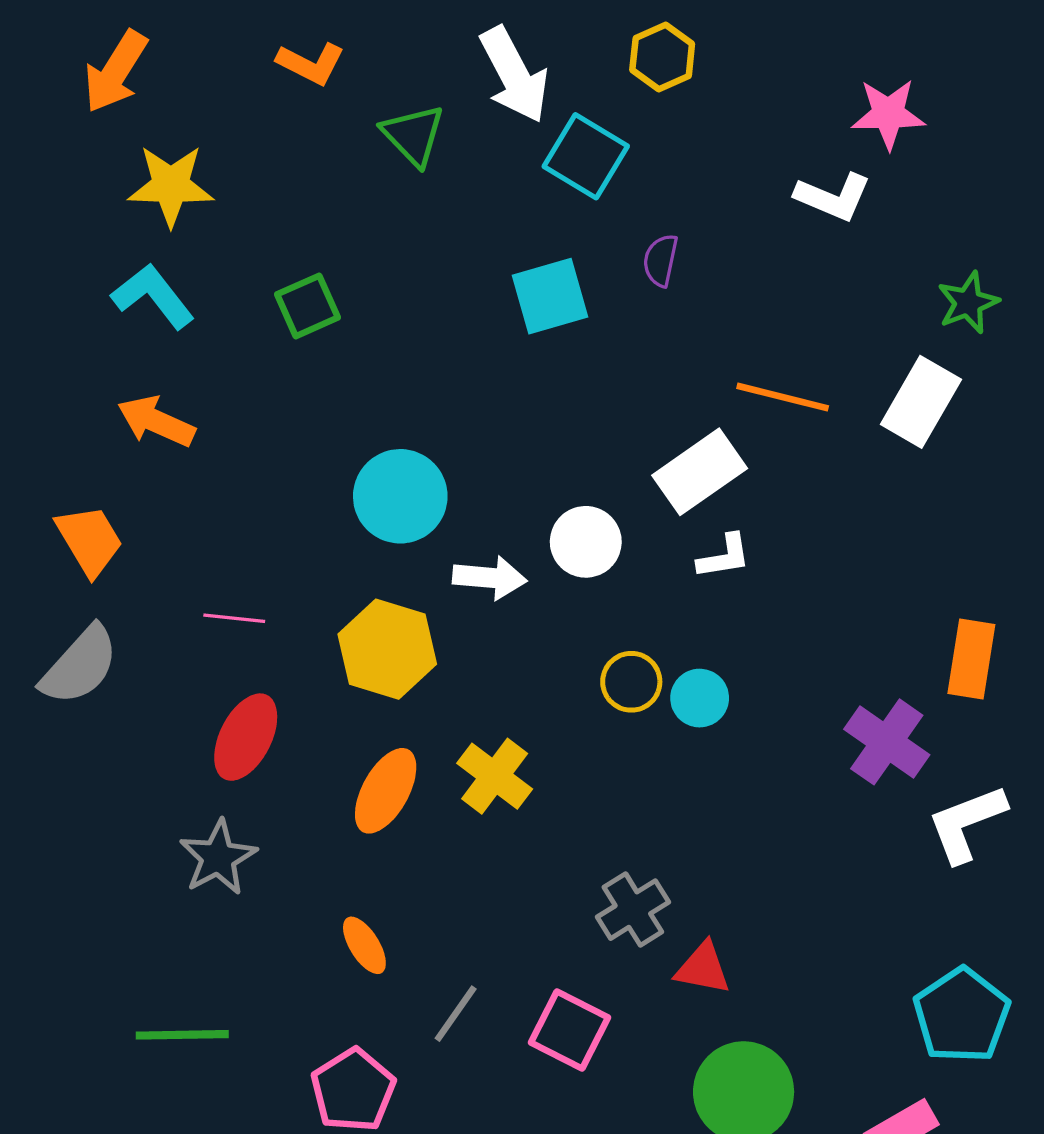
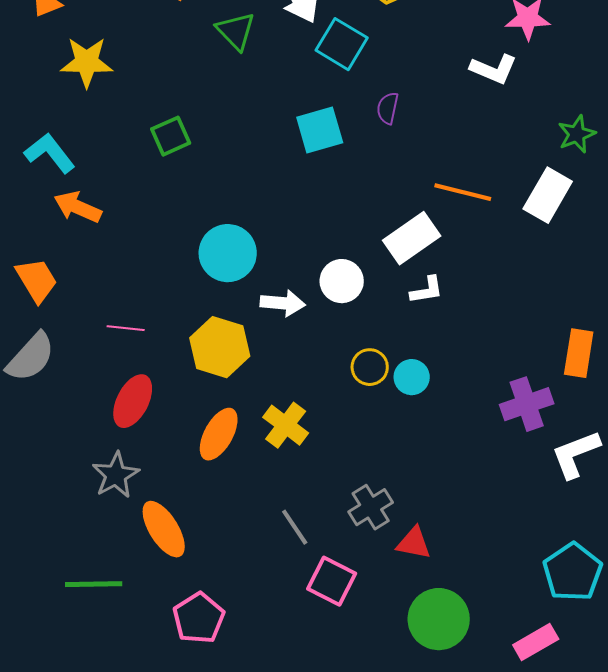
cyan L-shape: (153, 296) -> (50, 153), moved
purple cross: (887, 742) -> (527, 404), turned 36
orange ellipse: (364, 945) -> (164, 529), moved, size x1.6
gray line: (456, 1014) -> (295, 527), moved, turned -69

